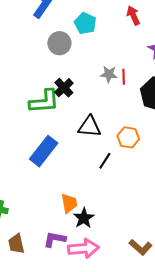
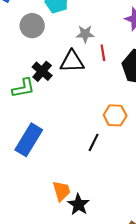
gray star: (109, 74) -> (85, 34), moved
green L-shape: (44, 101) -> (23, 88), size x0.7
black triangle: (90, 127) -> (72, 61), moved

